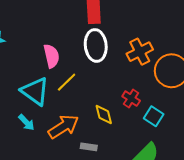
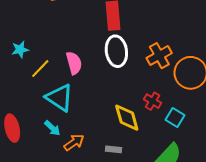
yellow line: (67, 82) -> (40, 69), moved
yellow diamond: (104, 114) -> (127, 118), size x1.4
orange arrow: (63, 127) -> (74, 142), moved, size x0.7

